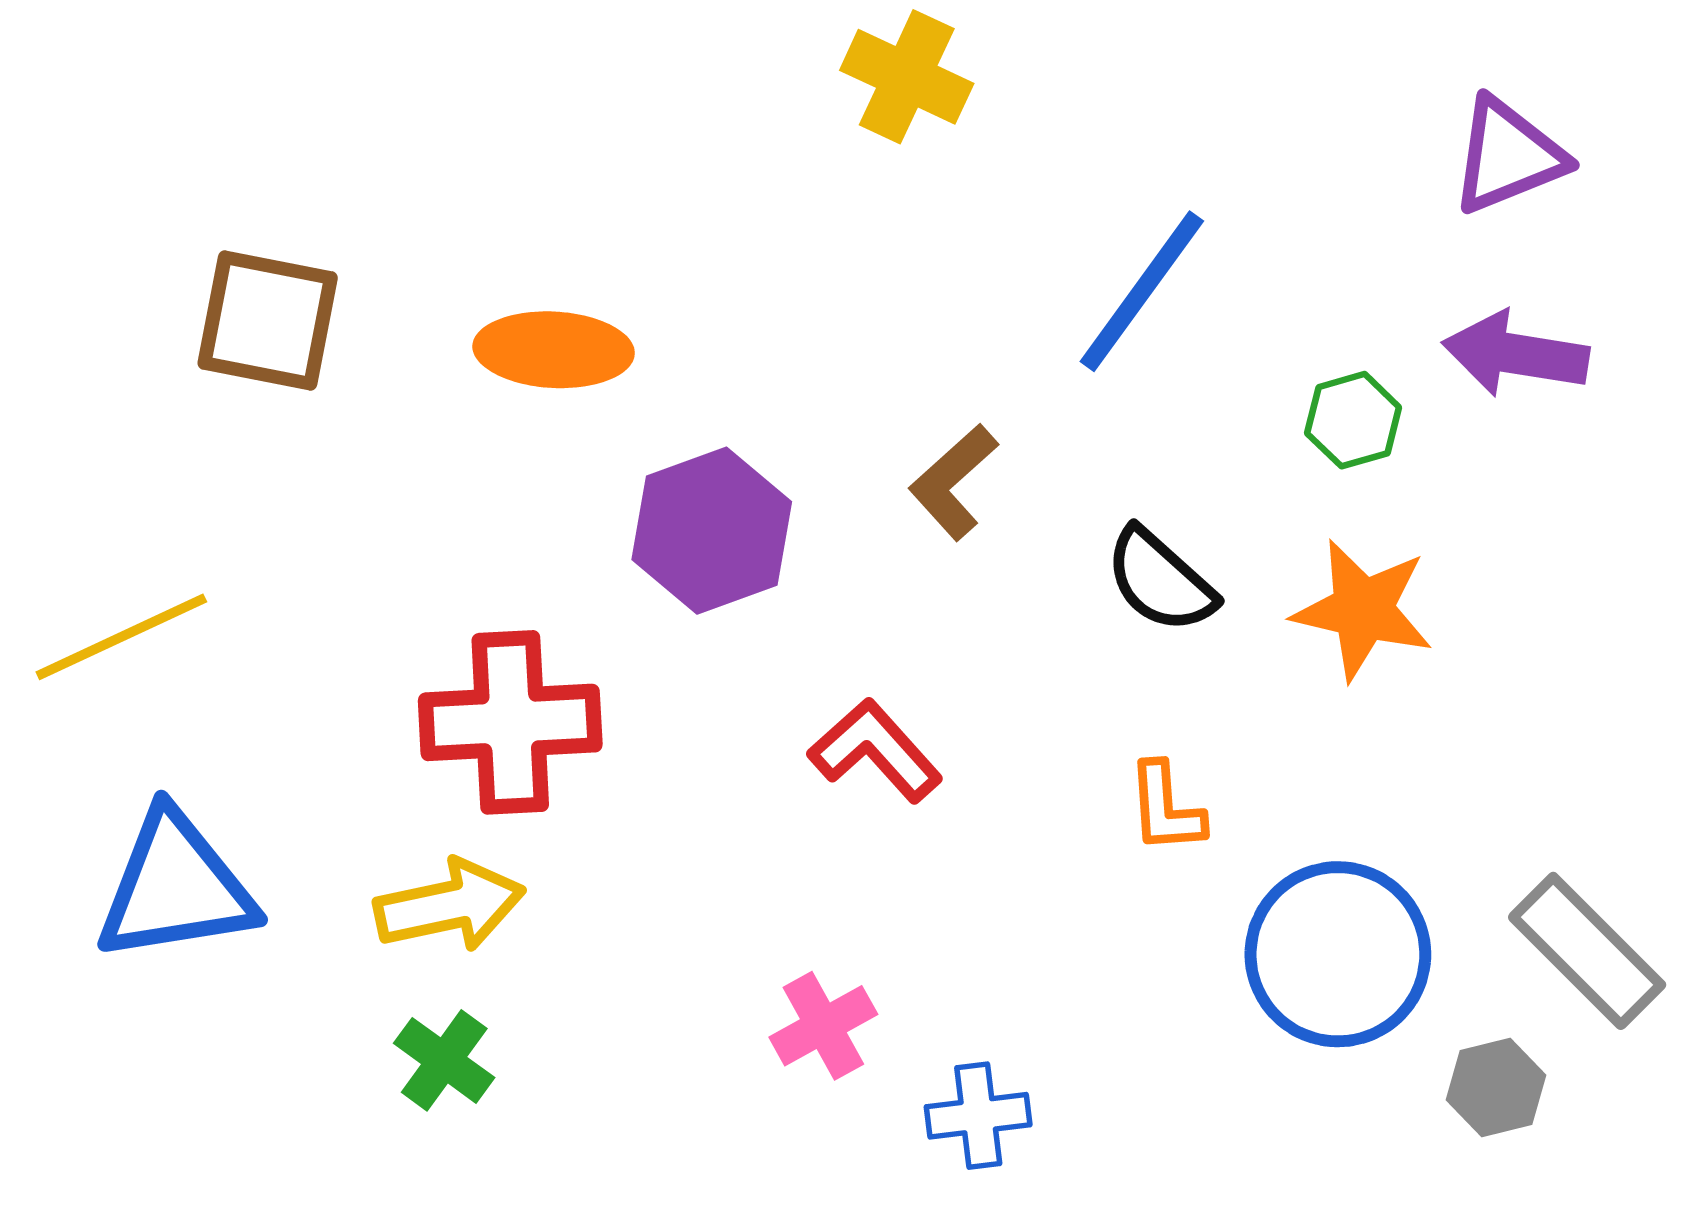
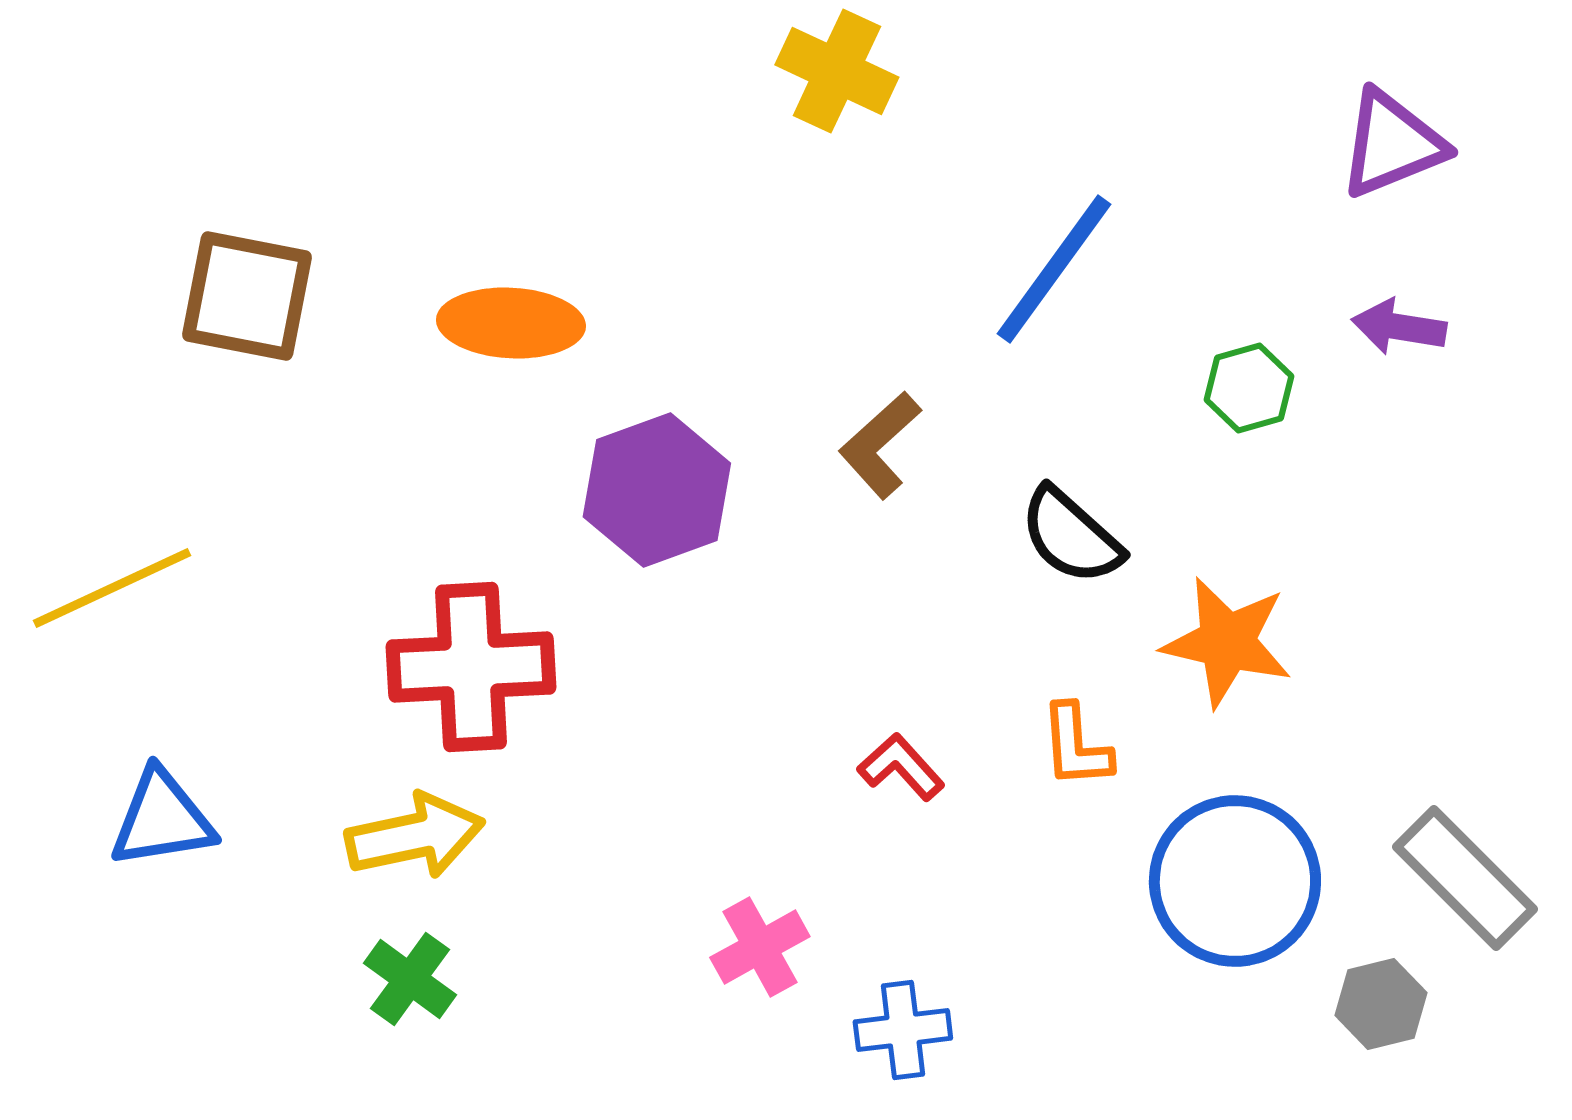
purple arrow: (1516, 354) -> (1399, 327), size x0.7
orange star: (1363, 610) -> (1227, 642), moved
red L-shape: (875, 751) -> (901, 767), moved, size x0.7
blue triangle: (175, 887) -> (162, 819), size x0.7

